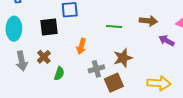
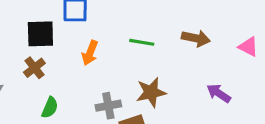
purple arrow: (167, 41) -> (219, 93), moved
orange arrow: (81, 46) -> (90, 53), moved
brown cross: (44, 57) -> (34, 68), moved

